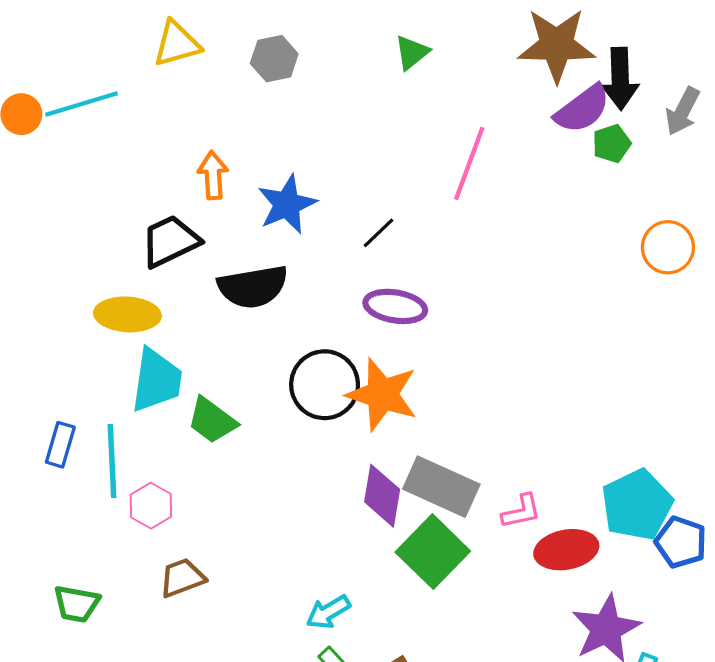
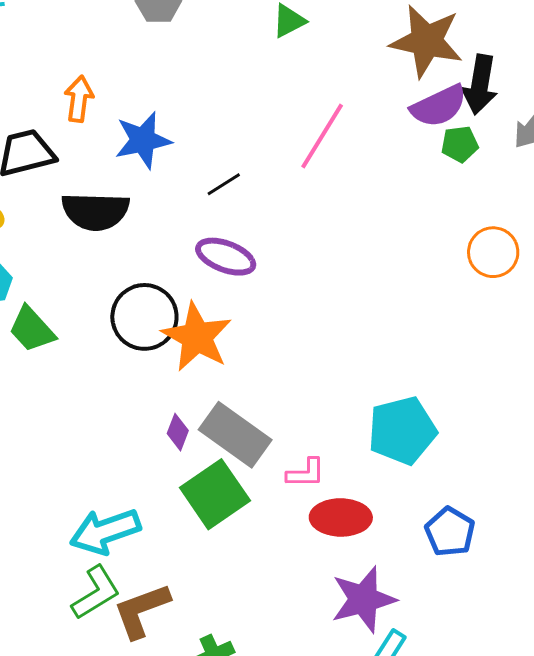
purple diamond: (382, 496) -> (178, 432), size x0.6
cyan pentagon: (637, 505) -> (402, 430), moved
cyan arrow: (328, 612) -> (105, 531), size x1.6

